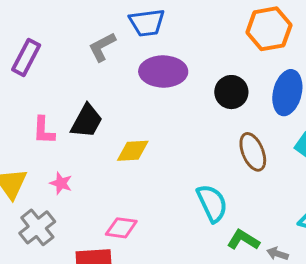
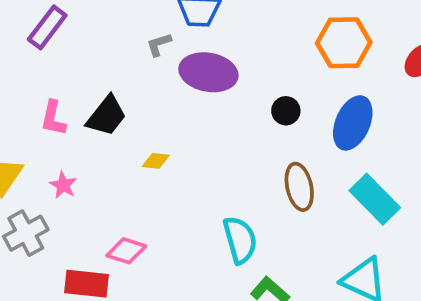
gray L-shape: (102, 47) -> (159, 44), moved, size x0.7
black circle: (231, 92) -> (286, 111), size x0.7
yellow diamond: (133, 151) -> (156, 161), size x0.7

